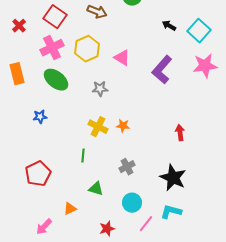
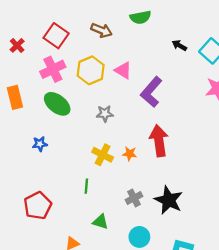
pink triangle: (122, 58) -> (123, 70), moved
purple L-shape: (162, 70) -> (151, 92), moved
red arrow: (180, 133) -> (159, 141), moved, size x1.8
black star: (173, 178) -> (169, 200), moved

